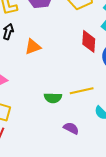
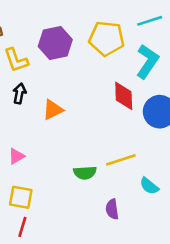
purple semicircle: (71, 128) -> (112, 209), turned -119

